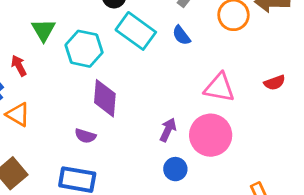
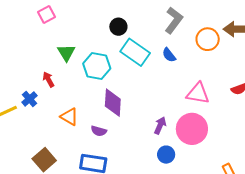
orange triangle: (18, 114) -> (69, 117), moved

